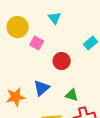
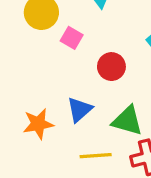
green triangle: (72, 95) -> (127, 121), size x1.5

